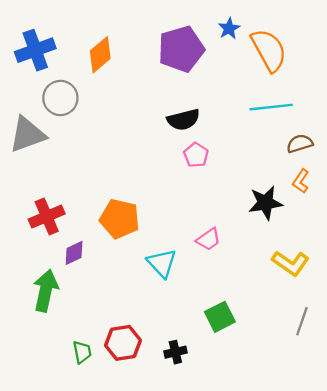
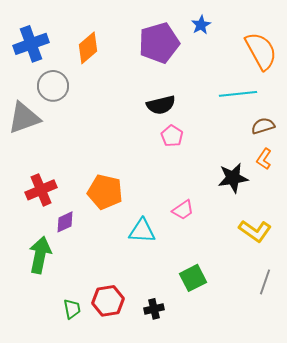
orange semicircle: (269, 50) -> (261, 51), moved
cyan triangle: (162, 263) -> (142, 231), turned -44

